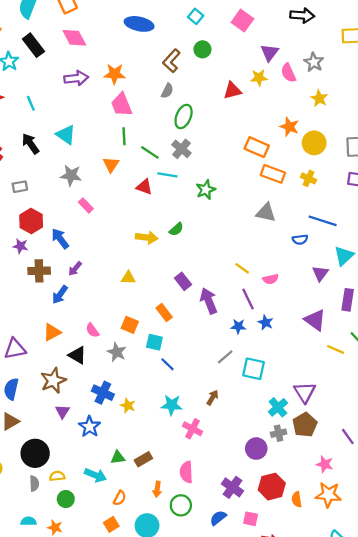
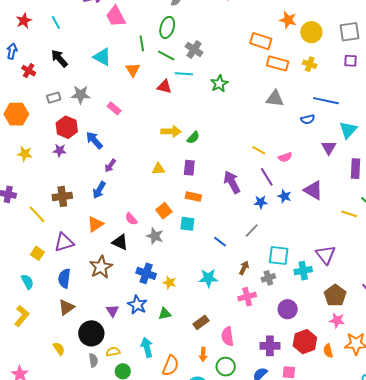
pink trapezoid: (122, 105) -> (116, 16), moved
green ellipse: (184, 117) -> (167, 27), moved
cyan triangle: (66, 135) -> (102, 57), moved
gray star: (71, 175) -> (81, 95), moved
green semicircle: (176, 229) -> (193, 138), moved
brown cross: (39, 271) -> (62, 196), moved
purple rectangle: (183, 281) -> (189, 168), moved, turned 49
orange rectangle: (164, 313) -> (193, 197), turned -35
purple triangle: (315, 320) -> (313, 190), moved
orange square: (130, 325) -> (164, 211), turned 35
blue line: (168, 364) -> (220, 242), moved
cyan square: (254, 369) -> (279, 256), moved
cyan cross: (278, 407) -> (303, 271), turned 36
purple triangle: (62, 411) -> (113, 311), moved
brown pentagon: (305, 425) -> (335, 295), moved
pink cross: (193, 429) -> (247, 297), moved, turned -36
gray cross: (279, 433) -> (268, 278), moved
green triangle: (118, 458) -> (165, 314), moved
brown rectangle: (143, 459) -> (201, 322), moved
pink star: (325, 464) -> (337, 320), moved
cyan arrow: (95, 475) -> (147, 347), turned -120
purple cross: (232, 487) -> (270, 346), turned -30
orange semicircle: (120, 498) -> (171, 366), size x1.5

